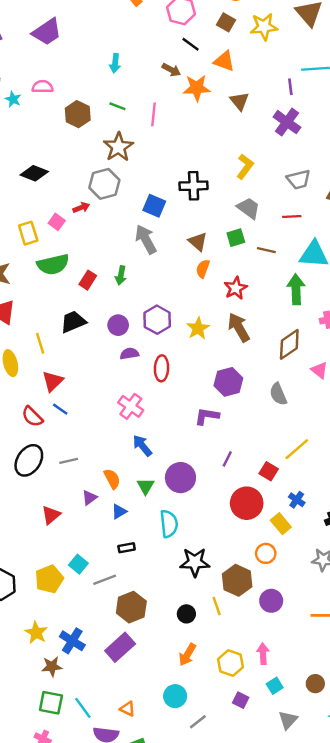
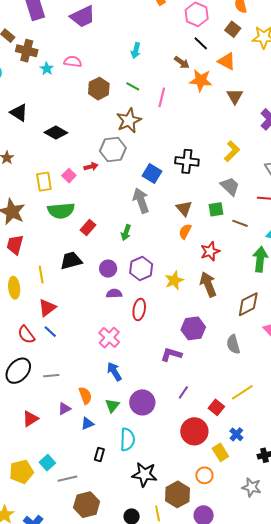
green arrow: (121, 275) -> (126, 232), moved
black rectangle: (127, 548) -> (99, 455), moved, turned -72

